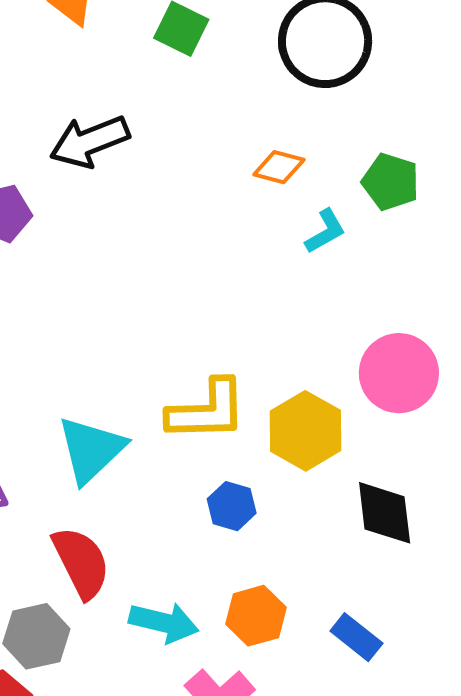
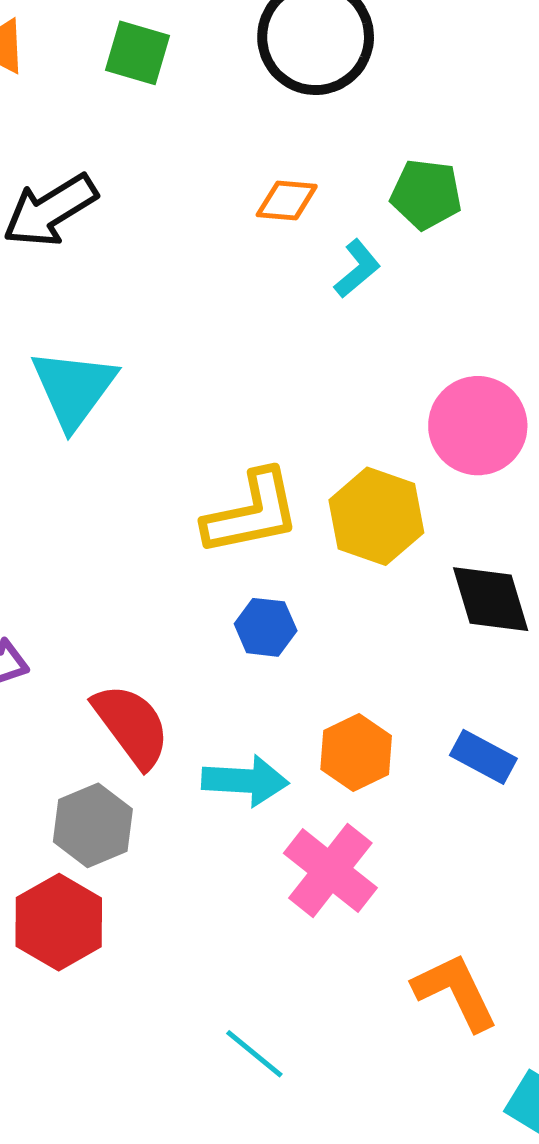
cyan triangle: (91, 450) -> (74, 388), moved
blue hexagon: (232, 506) -> (266, 627), moved

